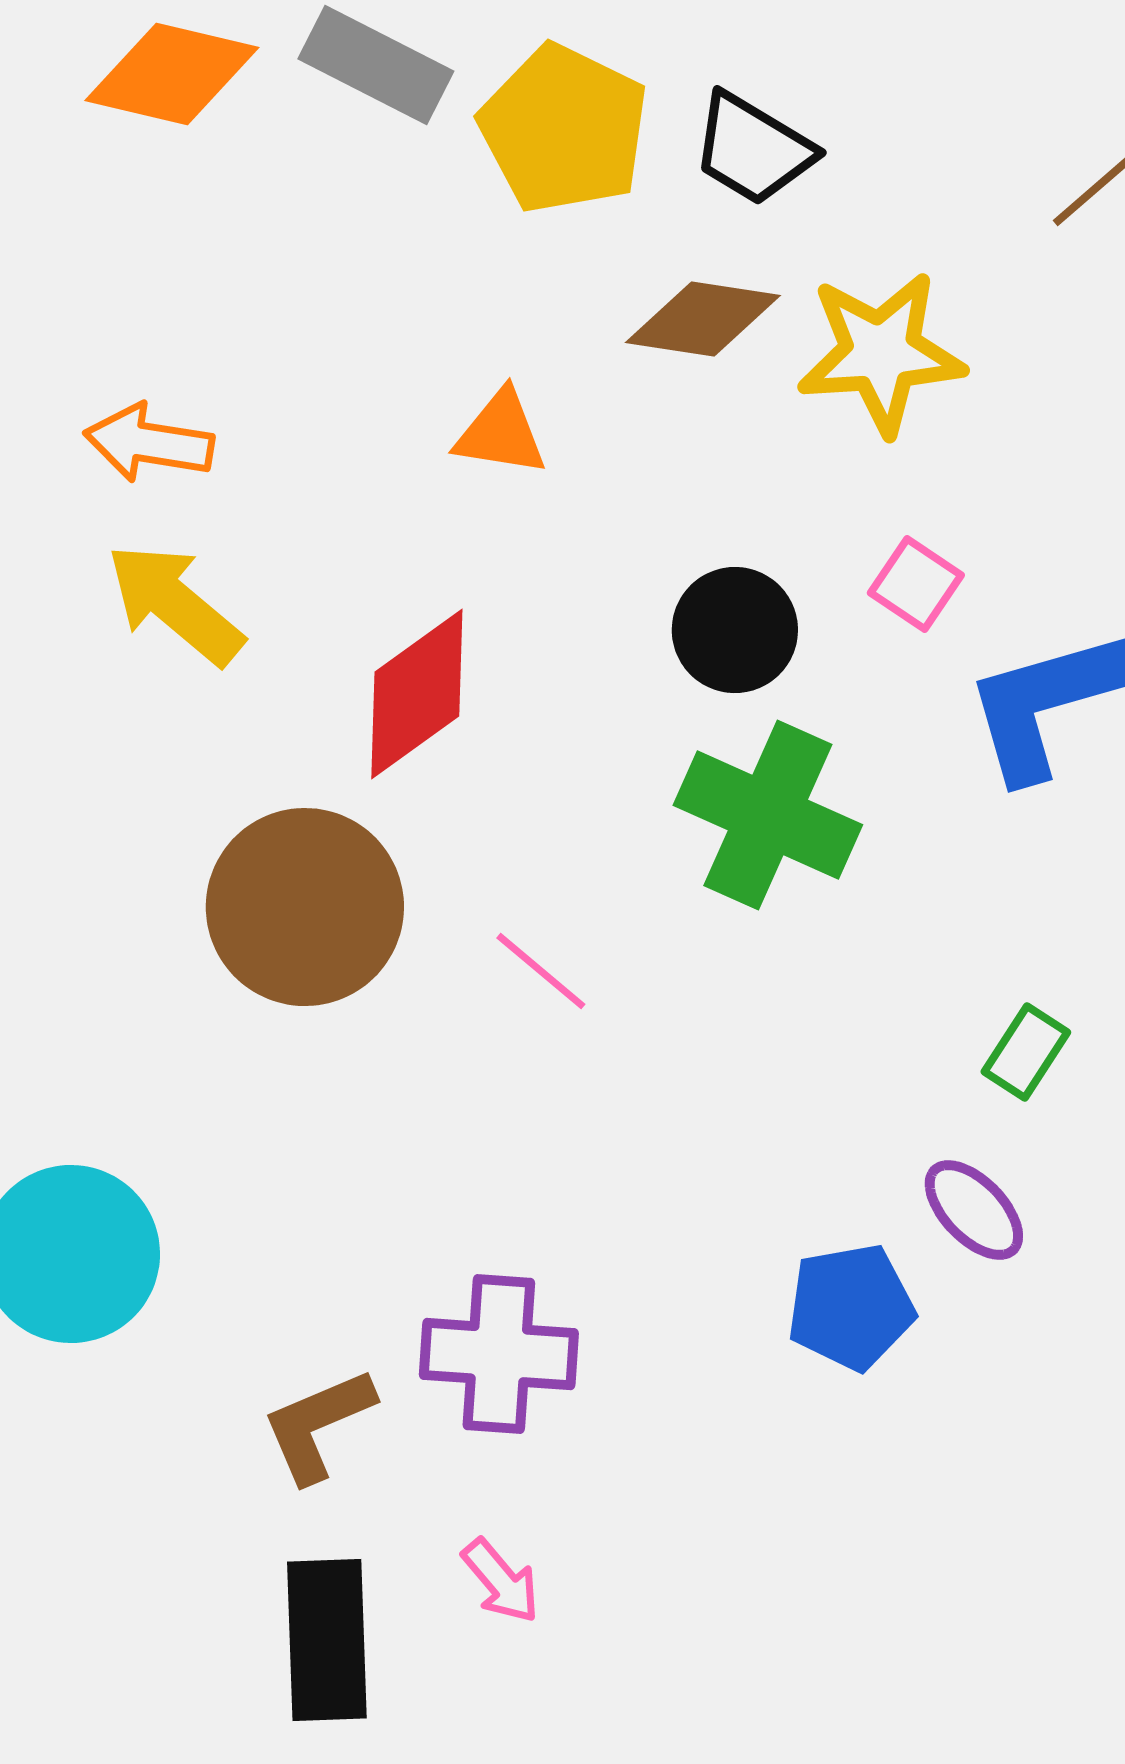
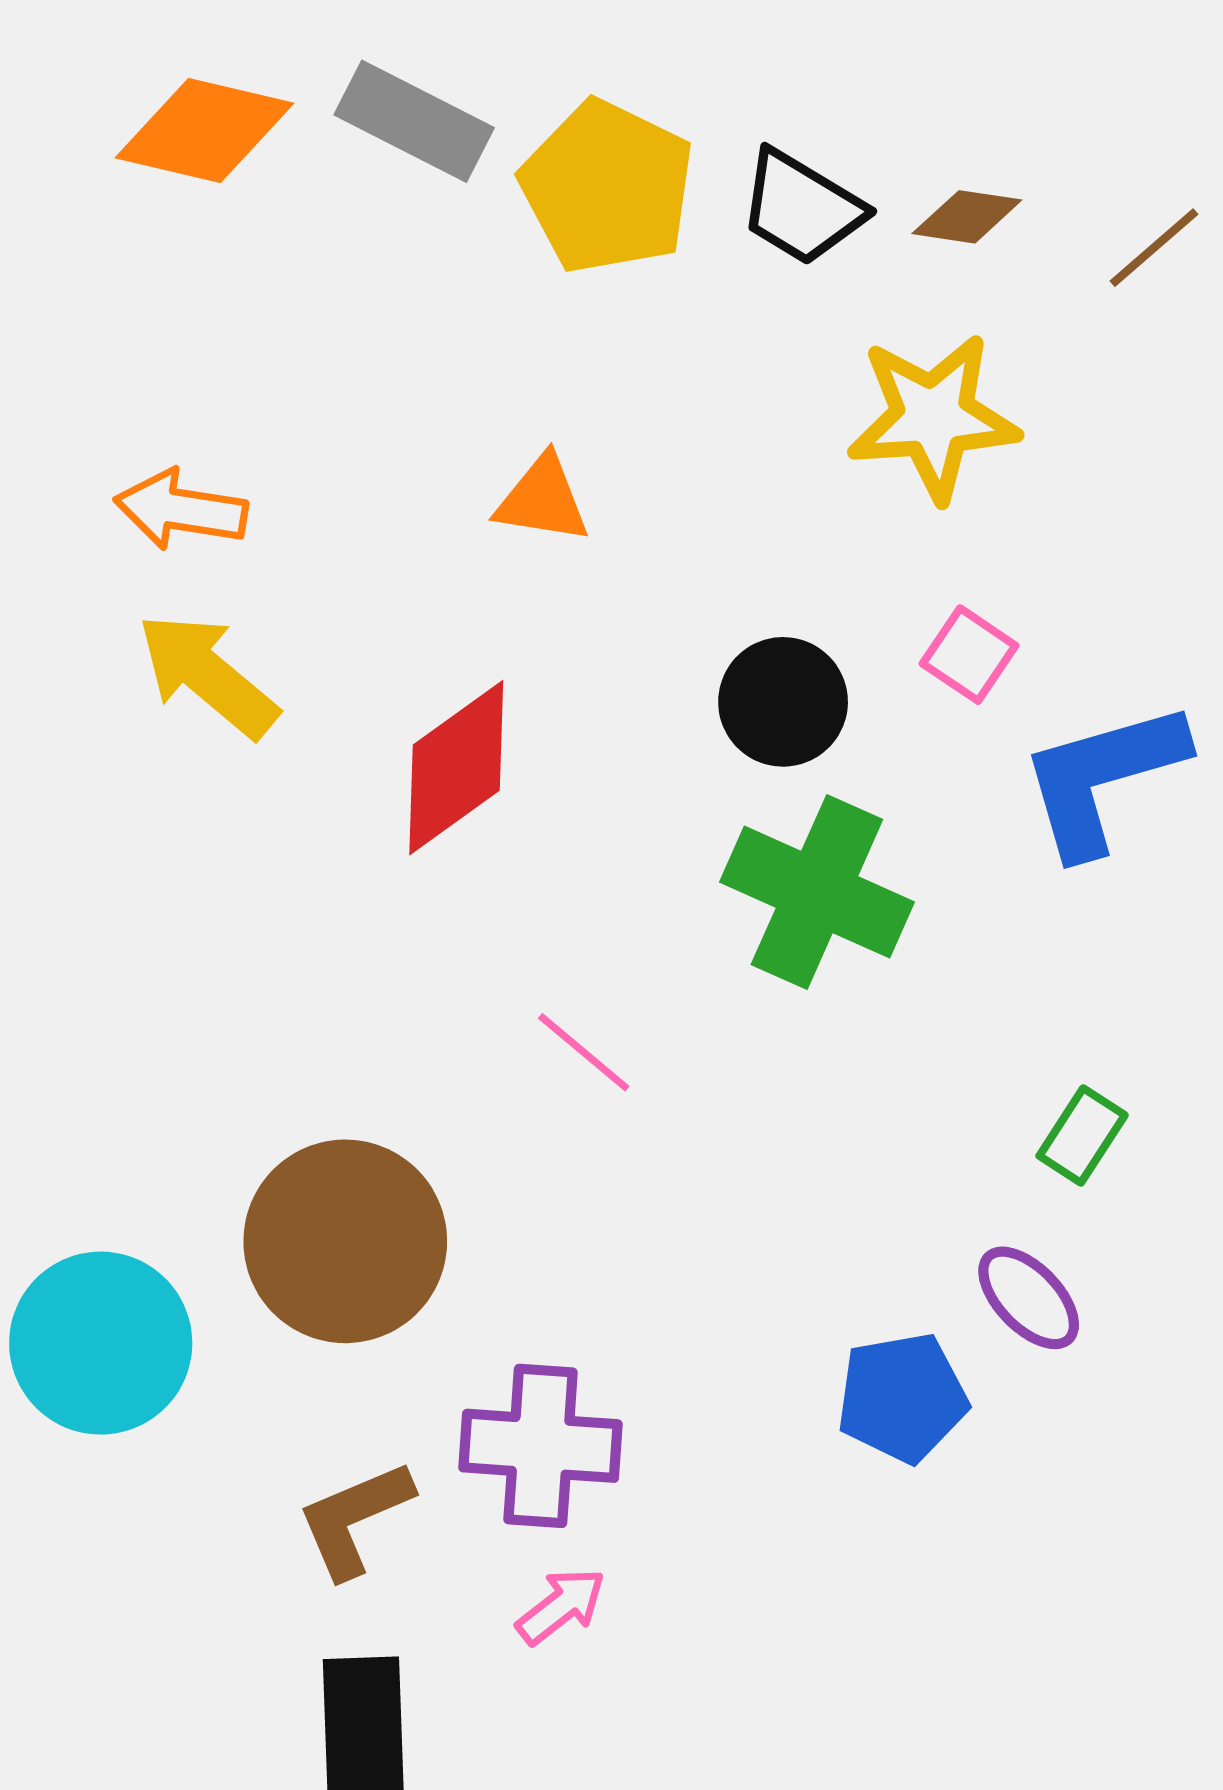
brown diamond: (703, 319) -> (967, 217), moved, size x0.7
brown circle: (305, 907) -> (345, 1241), moved
pink arrow: (501, 1581) -> (561, 1606), moved, turned -88

